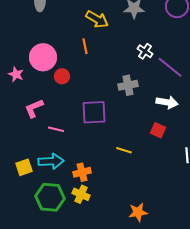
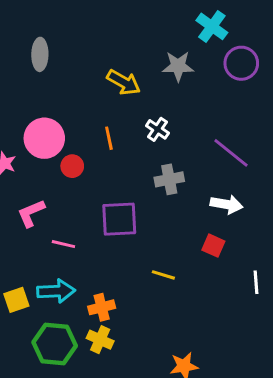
orange line: (85, 46) -> (109, 138), moved
white cross: (145, 51) -> (157, 129), moved

